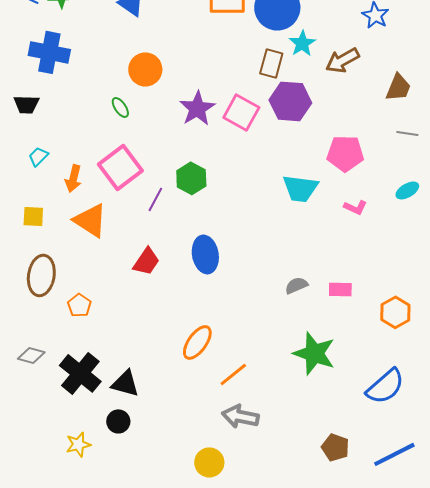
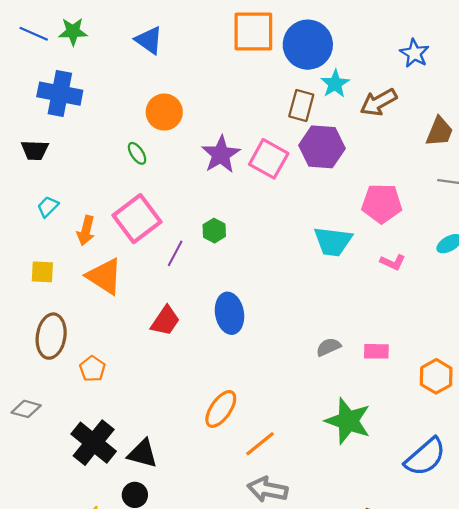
green hexagon: (191, 178) -> (214, 231), size x0.7
gray diamond: (31, 355) -> (26, 409), moved

